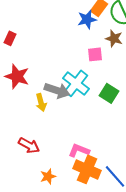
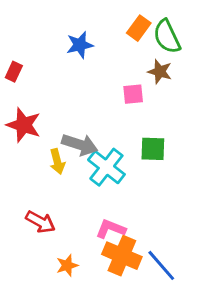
blue star: (87, 19) -> (80, 45), moved
cyan cross: (76, 83) -> (106, 167), moved
green square: (109, 93) -> (153, 149), turned -30

